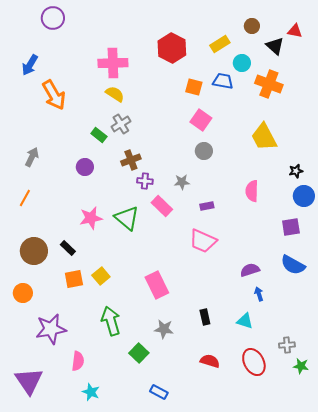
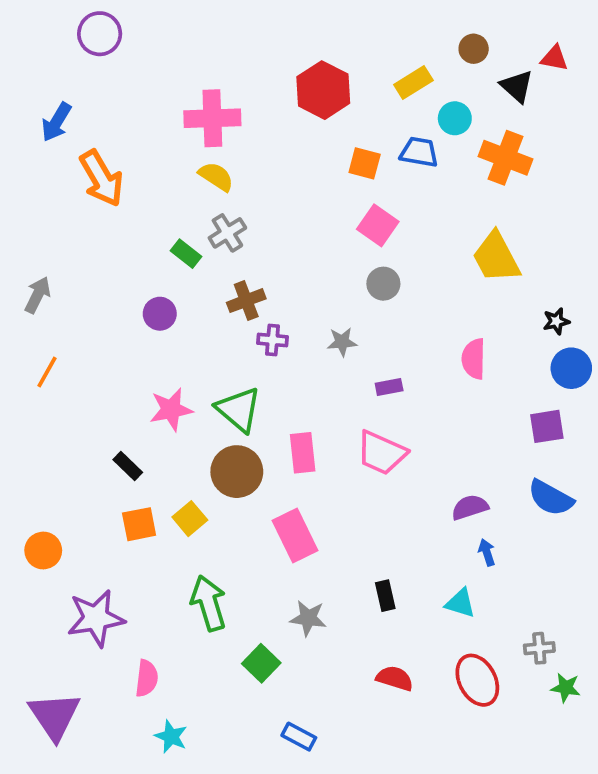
gray arrow: (32, 157) -> (38, 295), moved
pink rectangle: (162, 206) -> (303, 453), moved, turned 40
brown circle: (34, 251) -> (237, 472), moved

